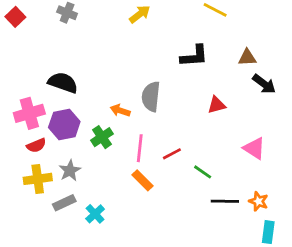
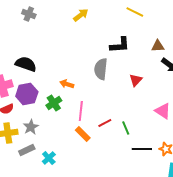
gray semicircle: (151, 97) -> (101, 69), moved
red triangle: (217, 105) -> (136, 80), turned -32
red line: (172, 154) -> (105, 123), moved
green line: (203, 172) -> (126, 128), turned 32

